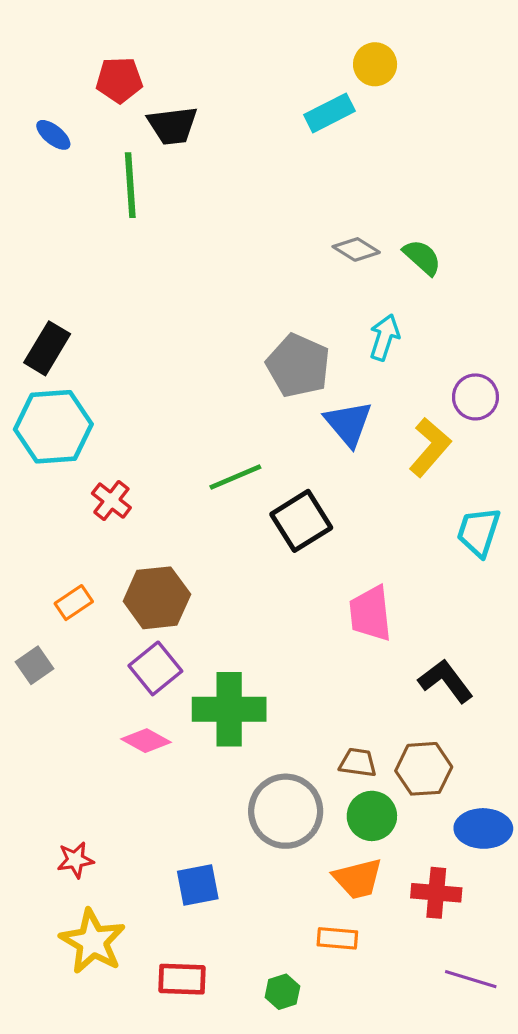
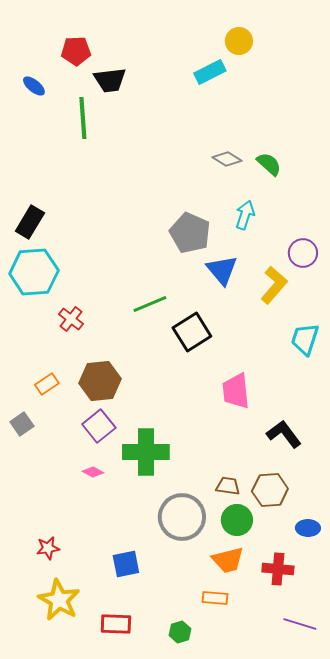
pink diamond: (146, 741) -> (93, 472), size x0.7
blue ellipse: (483, 828) -> (308, 528), size x0.7

